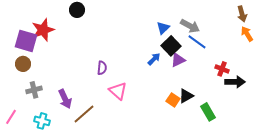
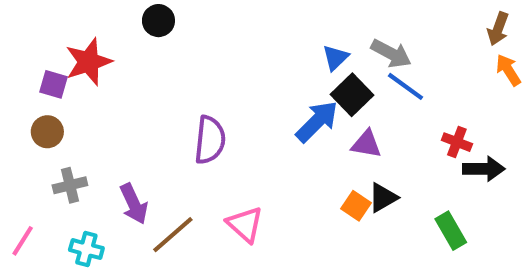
brown arrow: (242, 14) -> (498, 29), turned 35
purple square: (26, 41) -> (53, 84), size x0.6
blue arrow: (154, 59) -> (317, 121), size x1.6
purple triangle: (178, 60) -> (366, 144), moved, turned 35
purple semicircle: (102, 68) -> (210, 140), size x1.6
pink triangle: (118, 91) -> (245, 224), moved
green rectangle: (208, 112) -> (451, 231), moved

